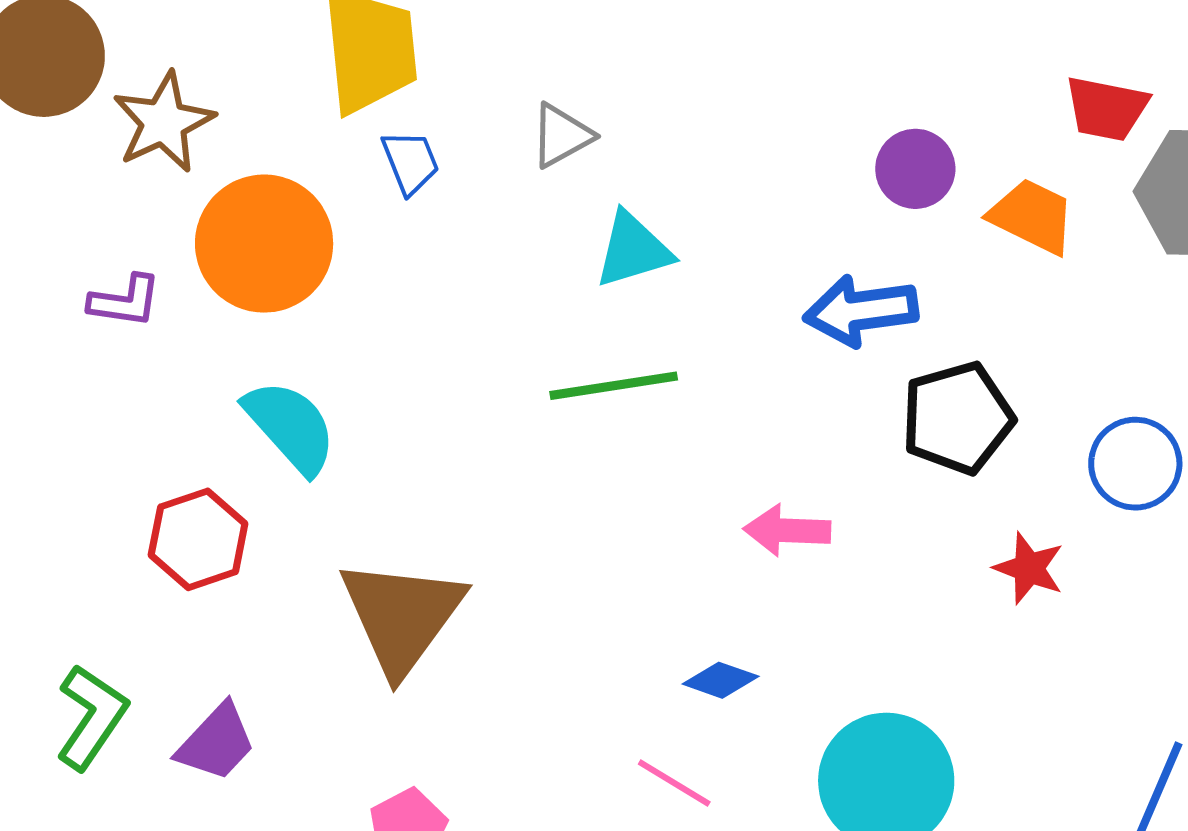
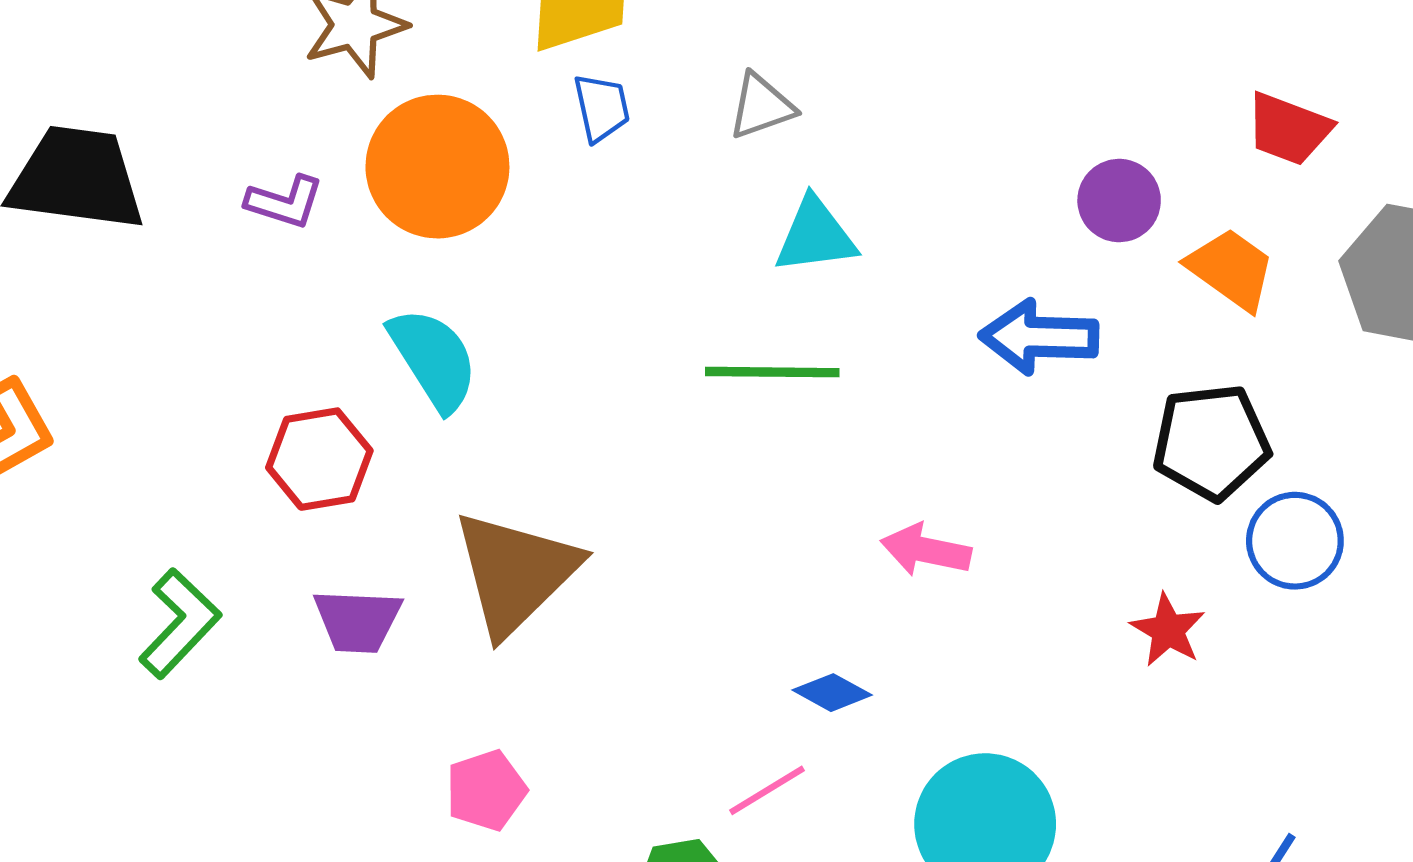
red trapezoid: (1107, 109) -> (1289, 129), moved
black pentagon: (957, 418) -> (1211, 442), moved
purple trapezoid: (216, 742) -> (357, 621), moved, turned 40
pink line: (674, 783) -> (767, 790), turned -72

